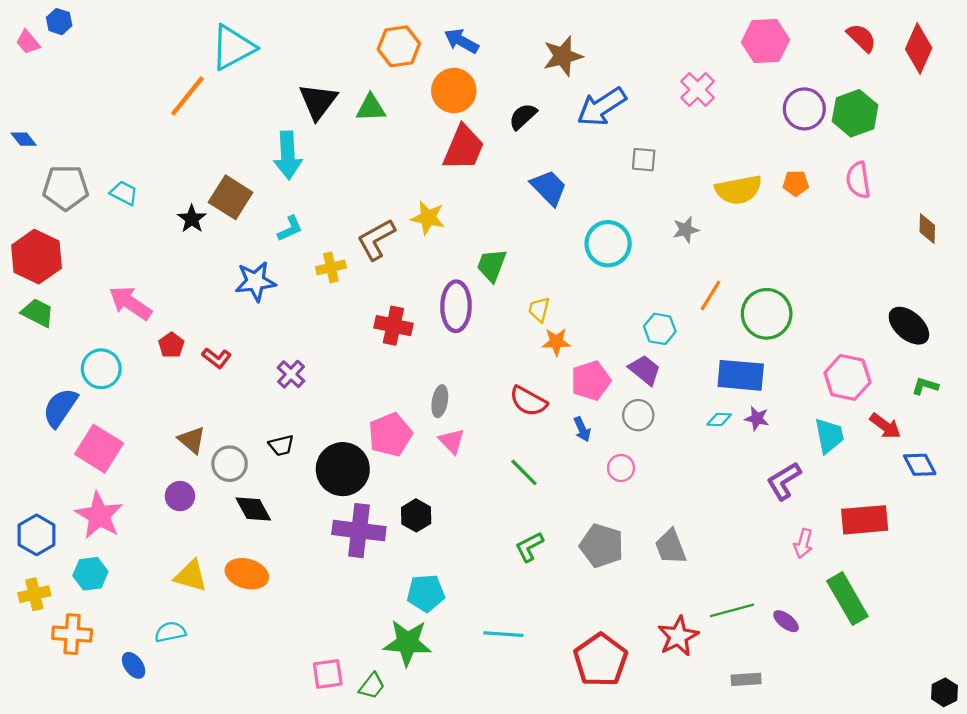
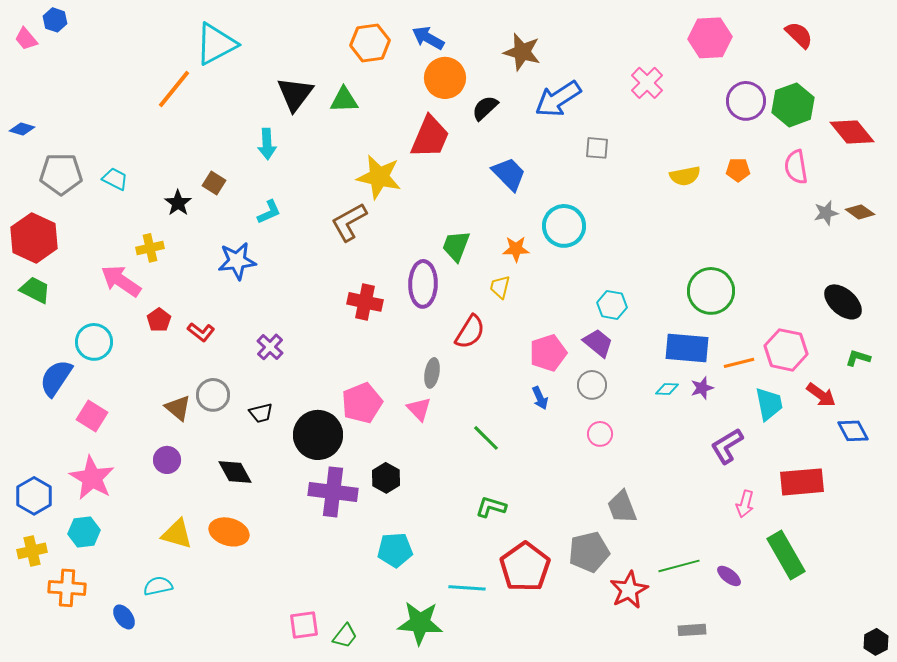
red diamond: (919, 49) -> (852, 132), moved, turned -63
brown star: (563, 56) -> (522, 52), turned 30
orange circle: (454, 91) -> (445, 78), moved
blue diamond: (24, 139) -> (22, 129), turned -35
cyan arrow: (288, 155) -> (267, 144), size x0.7
yellow semicircle: (739, 190) -> (685, 176), size x0.7
brown square: (231, 197) -> (214, 183), size x0.6
yellow star: (428, 218) -> (379, 177), moved, size x1.4
brown diamond: (927, 229) -> (860, 212), turned -56
gray star: (686, 230) -> (826, 213), moved
yellow cross: (331, 267) -> (150, 248), moved
orange line: (711, 295) -> (739, 363), moved, turned 44
orange star: (556, 342) -> (516, 249), moved
gray ellipse: (440, 401) -> (432, 373), moved
red semicircle: (528, 401) -> (470, 332), moved, turned -87
purple star: (757, 418) -> (702, 388), turned -30
pink square: (99, 449) -> (92, 416), size x0.7
gray circle: (230, 464) -> (213, 395), moved
pink circle: (621, 468) -> (600, 434), moved
gray pentagon: (602, 546) -> (589, 552), moved, turned -30
green L-shape: (529, 547) -> (491, 507), turned 44
green star: (407, 643) -> (420, 623), moved
red pentagon: (601, 660) -> (525, 567), moved

